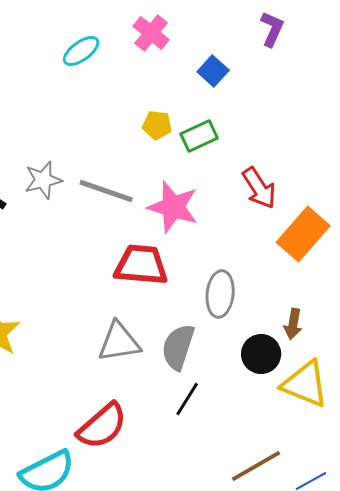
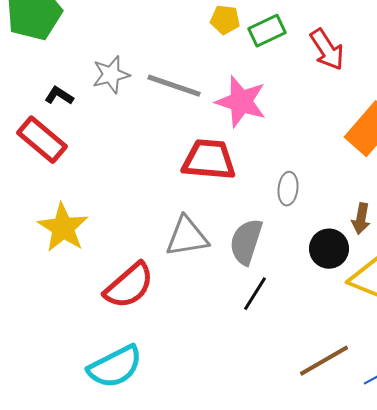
red arrow: (259, 188) -> (327, 50), moved
gray ellipse: (220, 294) -> (288, 189), size x0.7
red semicircle: (102, 426) -> (129, 286), moved

